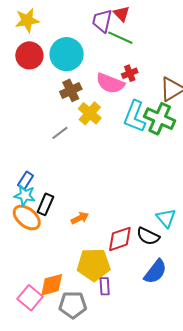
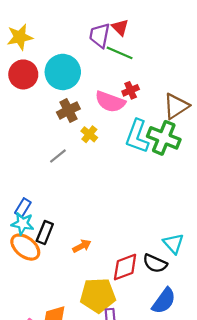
yellow cross: (90, 113) -> (89, 134), size x0.7

